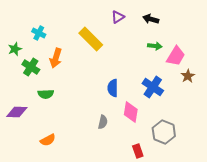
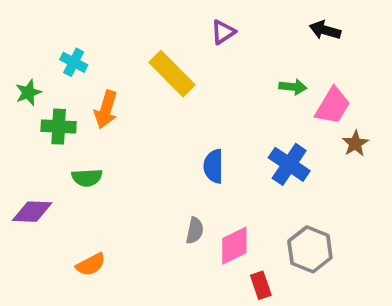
black arrow: (151, 19) -> (325, 30), moved
green cross: (31, 67) -> (59, 127), turned -30
pink diamond: (131, 112) -> (234, 246), moved, turned 55

